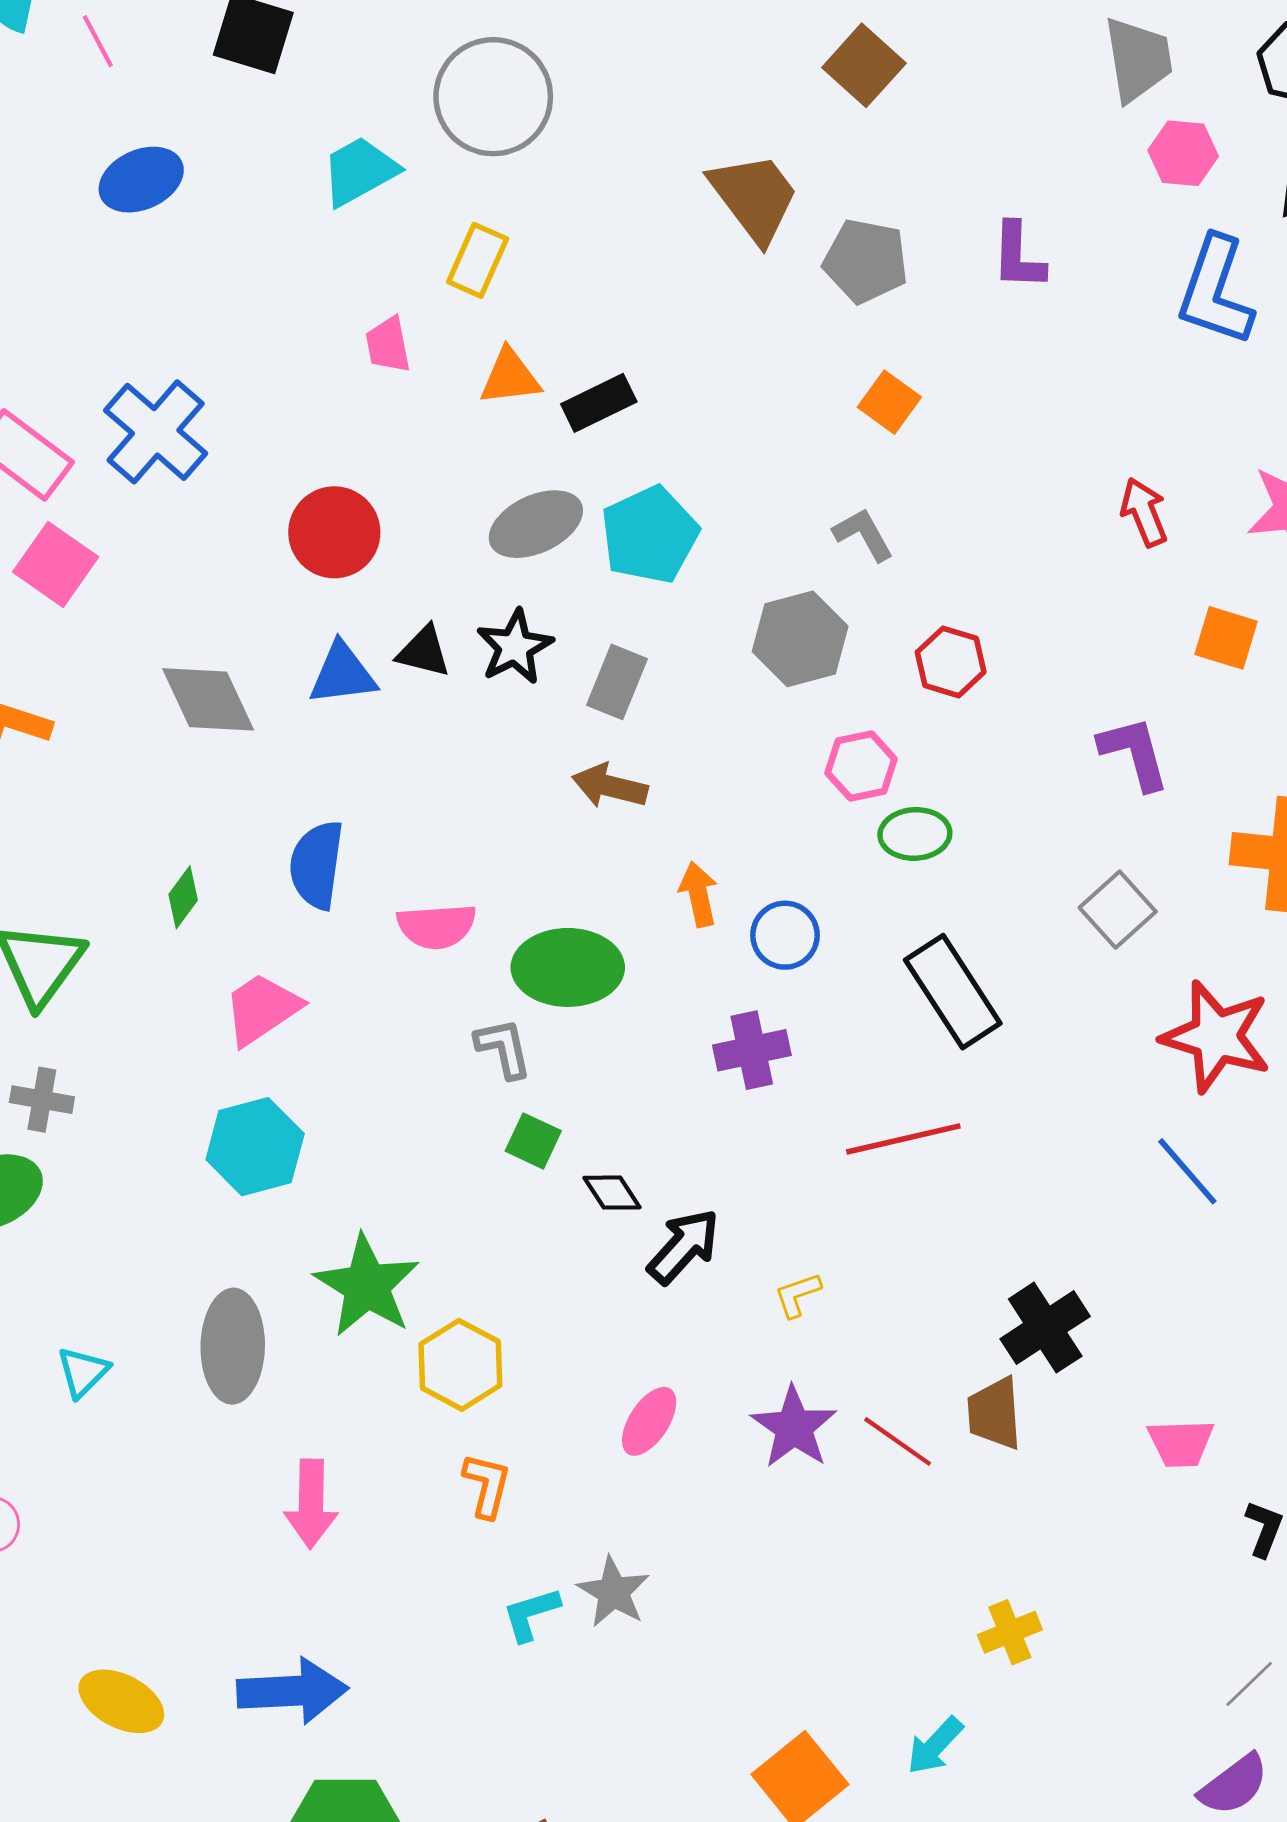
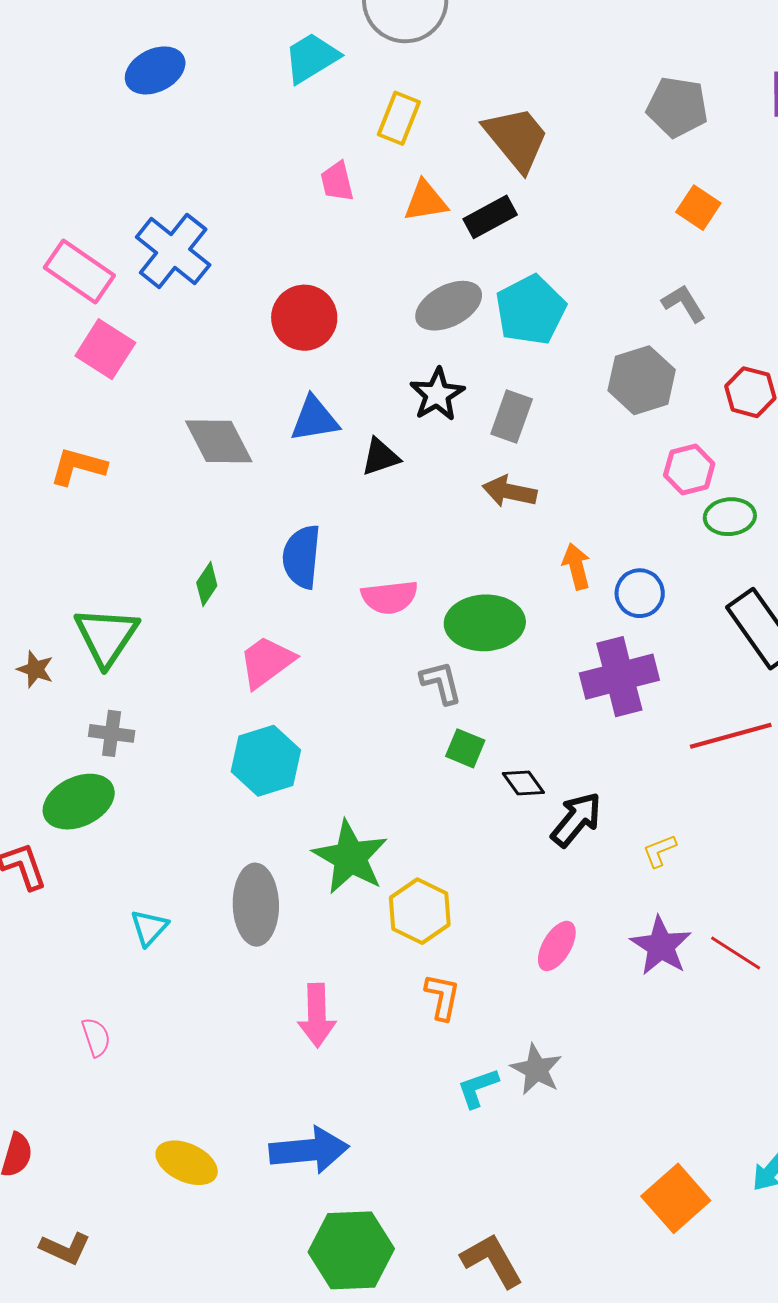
brown trapezoid: (754, 197) -> (516, 139), moved
black triangle: (424, 652) -> (380, 457), moved, turned -30
purple cross: (752, 1050) -> (619, 677), size x1.4

